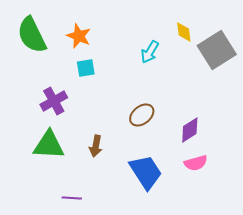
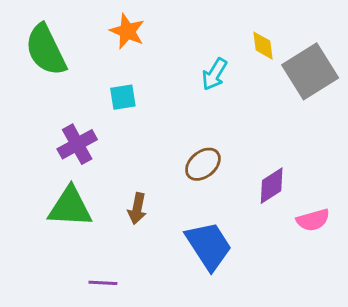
orange star: (79, 36) -> (127, 31), moved
pink semicircle: (196, 163) -> (313, 220), moved

